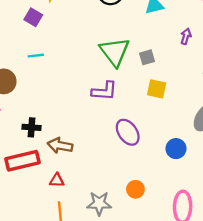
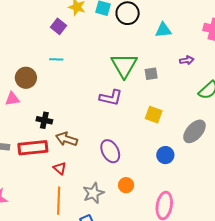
purple arrow: (186, 36) -> (187, 60), turned 56
yellow square: (157, 89) -> (154, 115), moved
purple ellipse: (128, 132) -> (110, 151), moved
red triangle: (57, 180) -> (60, 168), turned 32
gray star: (99, 203) -> (93, 193), turned -30

